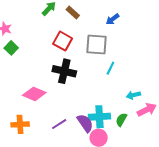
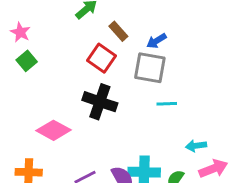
brown rectangle: (73, 13) -> (118, 31), moved
blue arrow: (113, 19) -> (156, 41), moved
cyan line: (110, 68) -> (167, 104), turned 56

